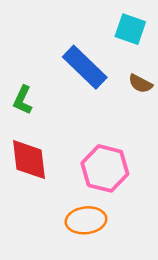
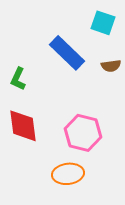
brown semicircle: (140, 84) -> (111, 66), turned -36

